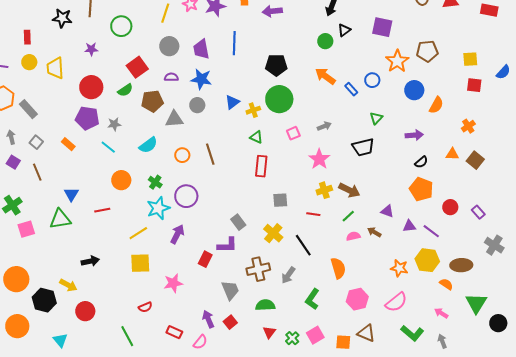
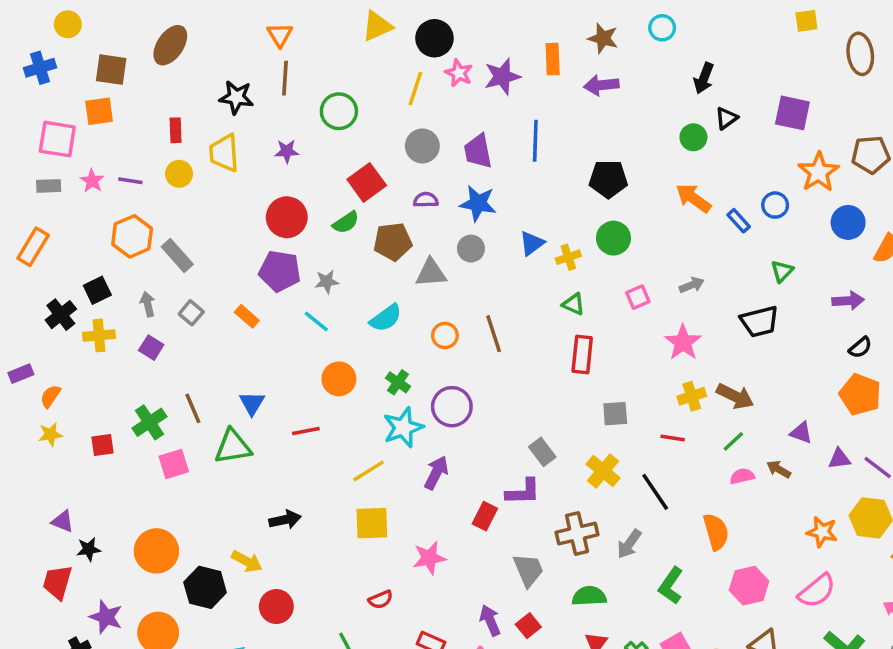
yellow trapezoid: (55, 68) -> (224, 153), moved
green circle: (279, 99) -> (613, 238), size x0.7
brown line: (37, 172) -> (193, 408), moved

